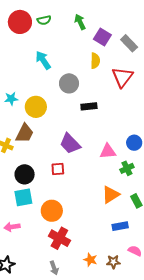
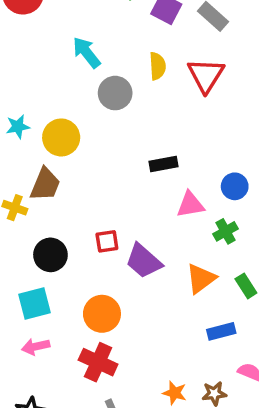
cyan arrow: (43, 60) -> (86, 52), moved
yellow semicircle: (95, 61) -> (157, 66), moved
black rectangle: (89, 106) -> (163, 164), moved
purple trapezoid: (70, 144) -> (144, 261), moved
cyan square: (23, 197) -> (35, 304), moved
red cross: (59, 238) -> (98, 362), moved

